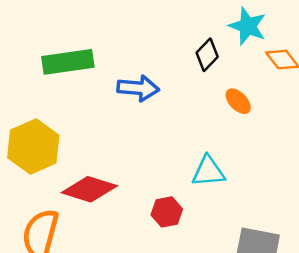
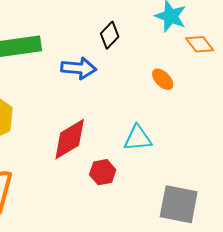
black diamond: (207, 55) -> (110, 35), moved
red diamond: (89, 189) -> (70, 139), moved, turned -48

